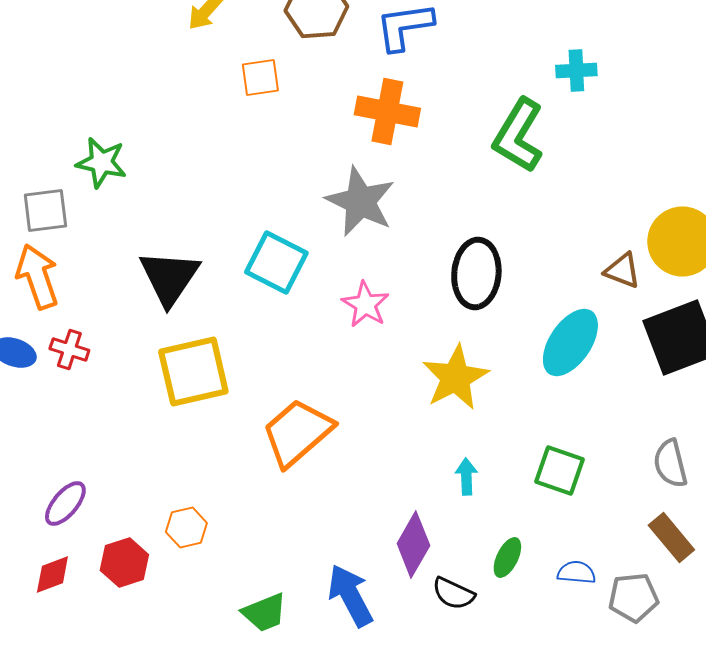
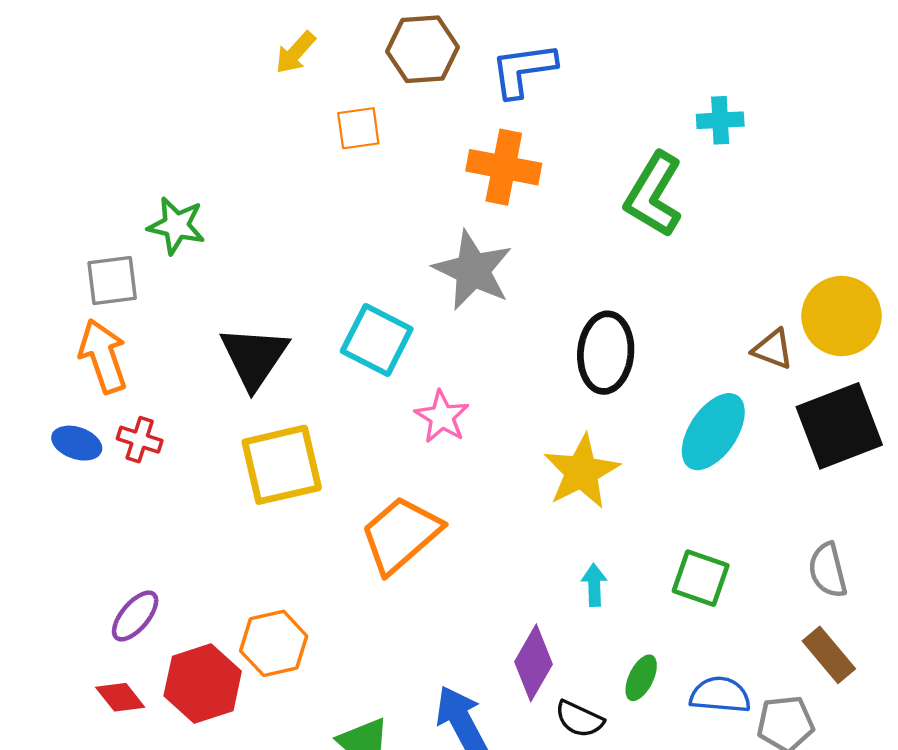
pink star: (365, 304) -> (442, 417), moved
orange hexagon: (186, 528) -> (274, 643), size x1.4
red hexagon: (124, 562) -> (203, 684), size x1.4
blue semicircle: (576, 572) -> (720, 695), size x1.4
red diamond: (52, 574) -> (120, 697), turned 72

